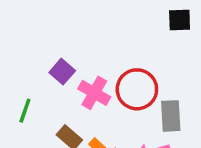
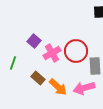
pink cross: (94, 93) -> (52, 53), turned 30

